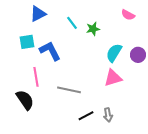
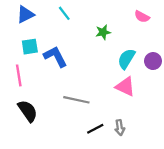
blue triangle: (38, 14) -> (25, 14), moved
cyan line: (72, 23) -> (64, 13), moved
pink line: (36, 77) -> (19, 75), moved
pink triangle: (113, 78) -> (125, 87), turned 42

